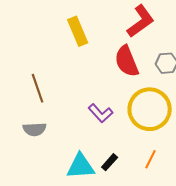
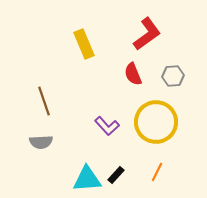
red semicircle: (127, 61) -> (133, 74), size x0.7

